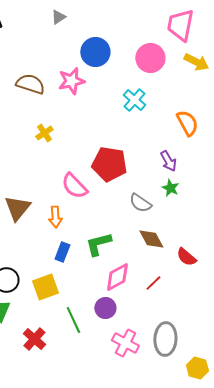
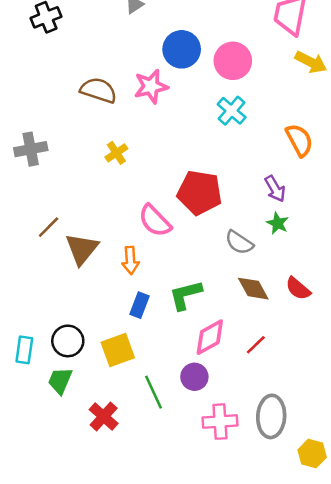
pink circle: (150, 58) -> (233, 61), moved
red semicircle: (186, 257) -> (298, 289), moved
pink cross: (125, 343) -> (220, 422), turned -32

